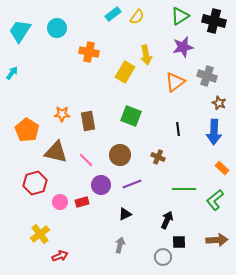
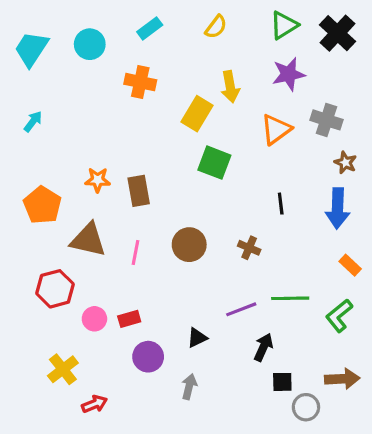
cyan rectangle: (113, 14) -> (150, 28), moved
black cross: (214, 21) -> (338, 33), turned 30
cyan arrow: (12, 73) -> (33, 122), moved
green square: (131, 116) -> (214, 163), moved
pink line: (86, 160) -> (135, 253), turned 56
purple line: (132, 184) -> (241, 309), moved
purple circle: (101, 185) -> (148, 357), moved
gray circle: (163, 257) -> (306, 407), moved

